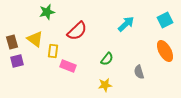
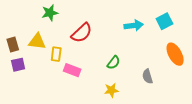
cyan square: (165, 20) -> (164, 21), moved
cyan arrow: (126, 24) -> (134, 25), turned 36
yellow triangle: (35, 39) -> (37, 41), turned -30

